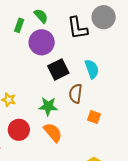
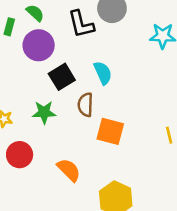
green star: (48, 106) -> (44, 112), moved
orange square: (94, 117) -> (110, 131), size x1.6
orange semicircle: (53, 132) -> (69, 170), moved

